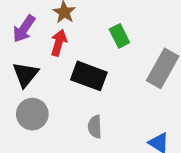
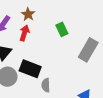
black rectangle: (89, 76) -> (30, 69), moved

